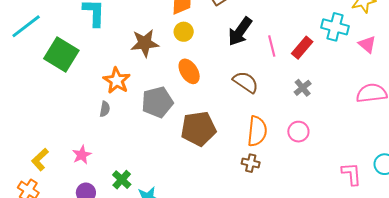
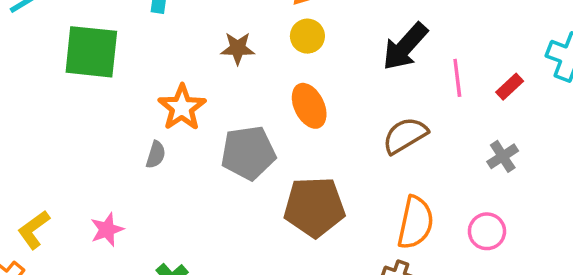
brown star: (145, 43) -> (238, 48), size x0.7
red rectangle: (302, 48) -> (510, 87), size x0.7
green square: (61, 55) -> (91, 52), turned -32
brown semicircle: (246, 82) -> (405, 135), turned -72

